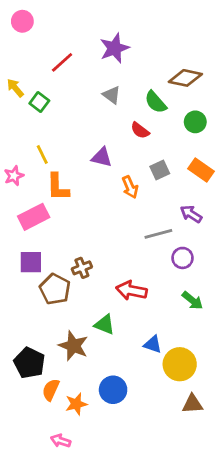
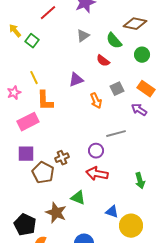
gray triangle: (112, 95) -> (83, 36), turned 48
purple triangle: (102, 157) -> (76, 80), turned -35
purple arrow: (191, 214) -> (139, 110), moved
purple circle: (183, 258) -> (96, 151), moved
green arrow: (192, 300) -> (140, 181), turned 35

